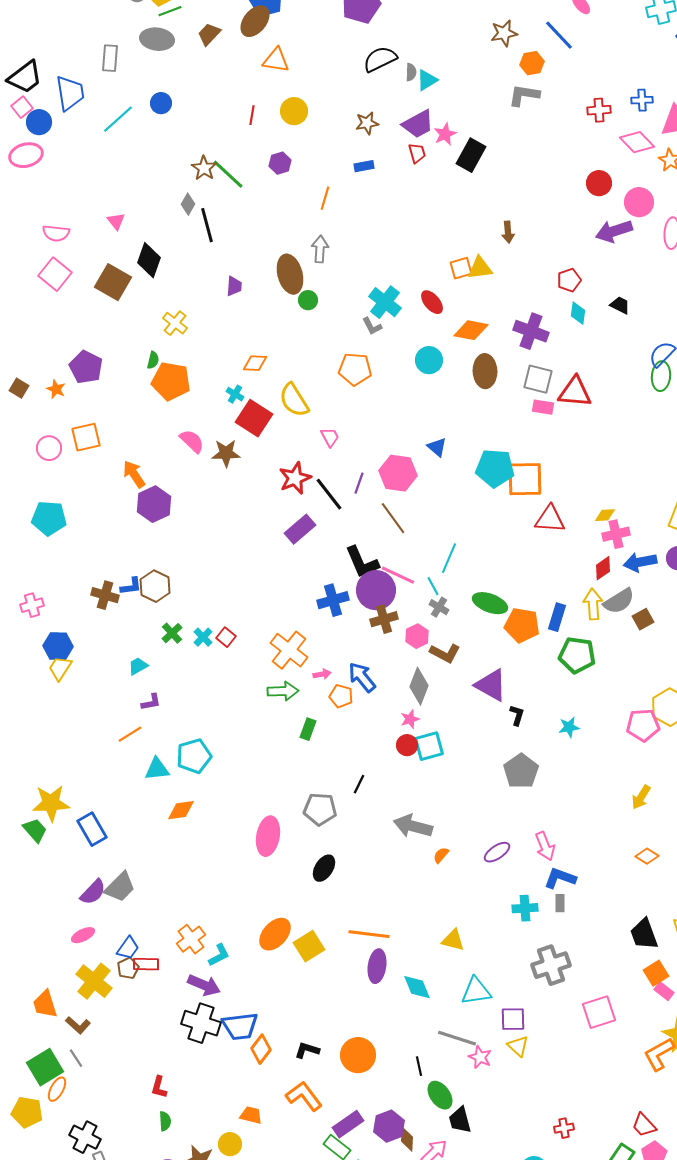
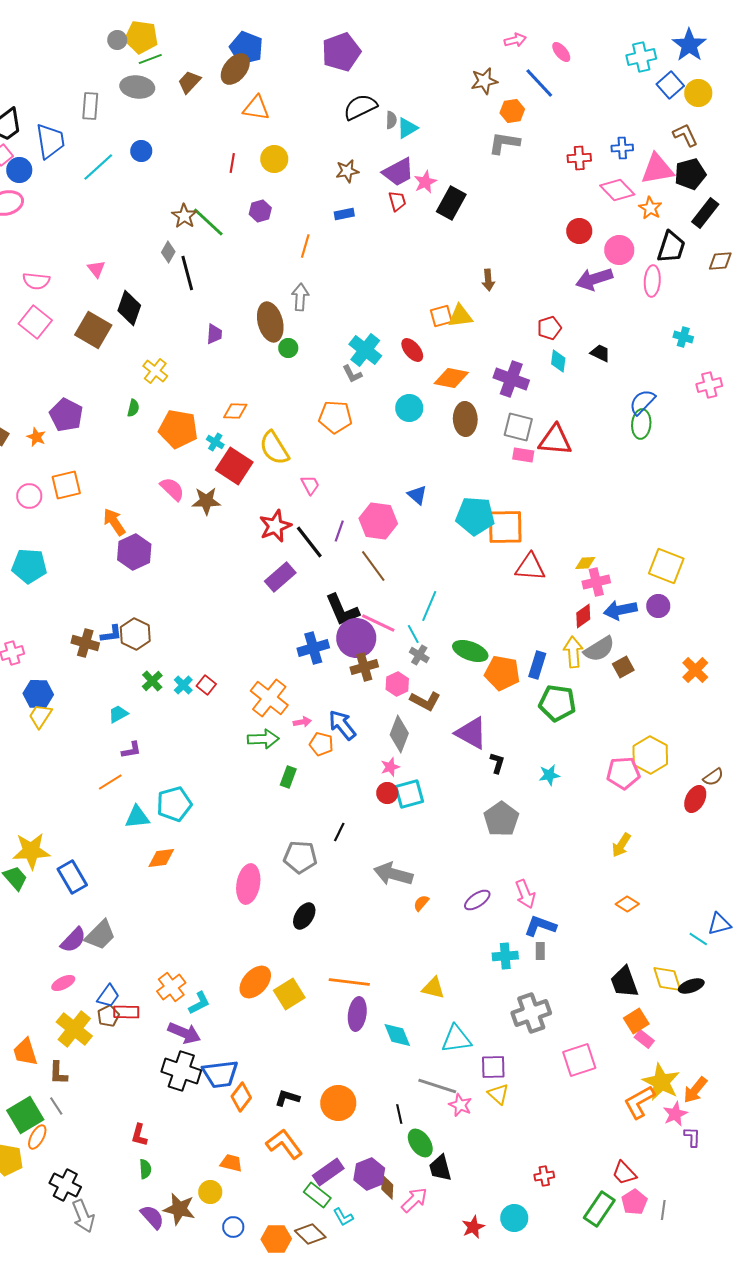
orange pentagon: (171, 381) -> (178, 429), moved
brown L-shape: (78, 1025) -> (58, 1073), turned 50

